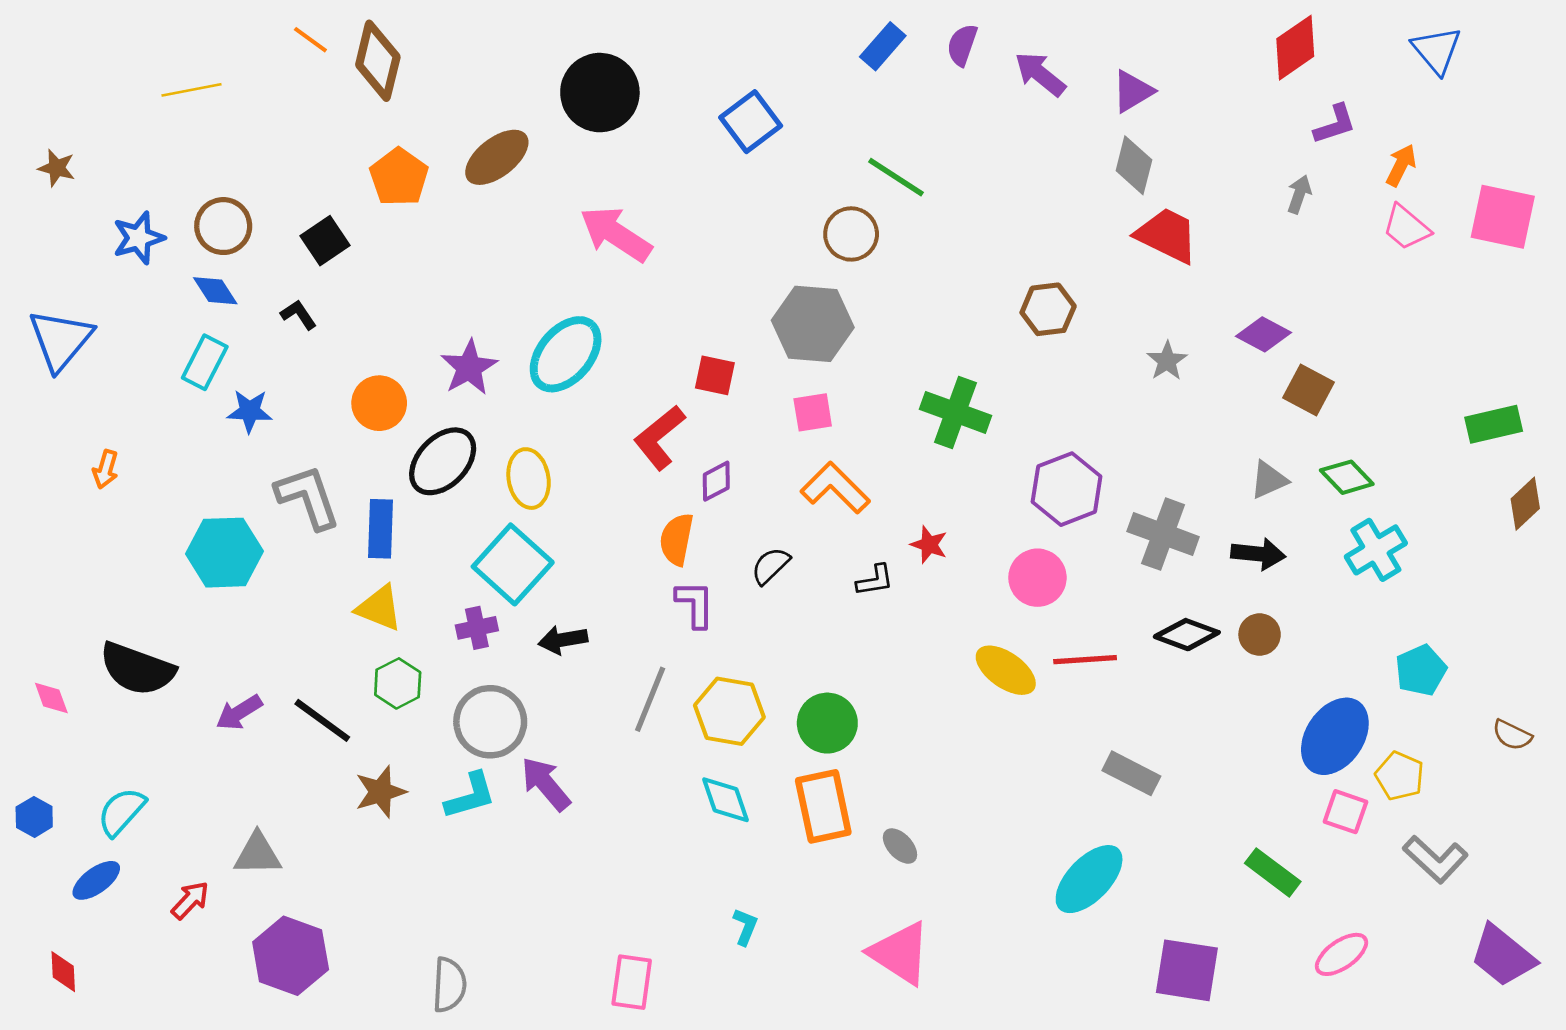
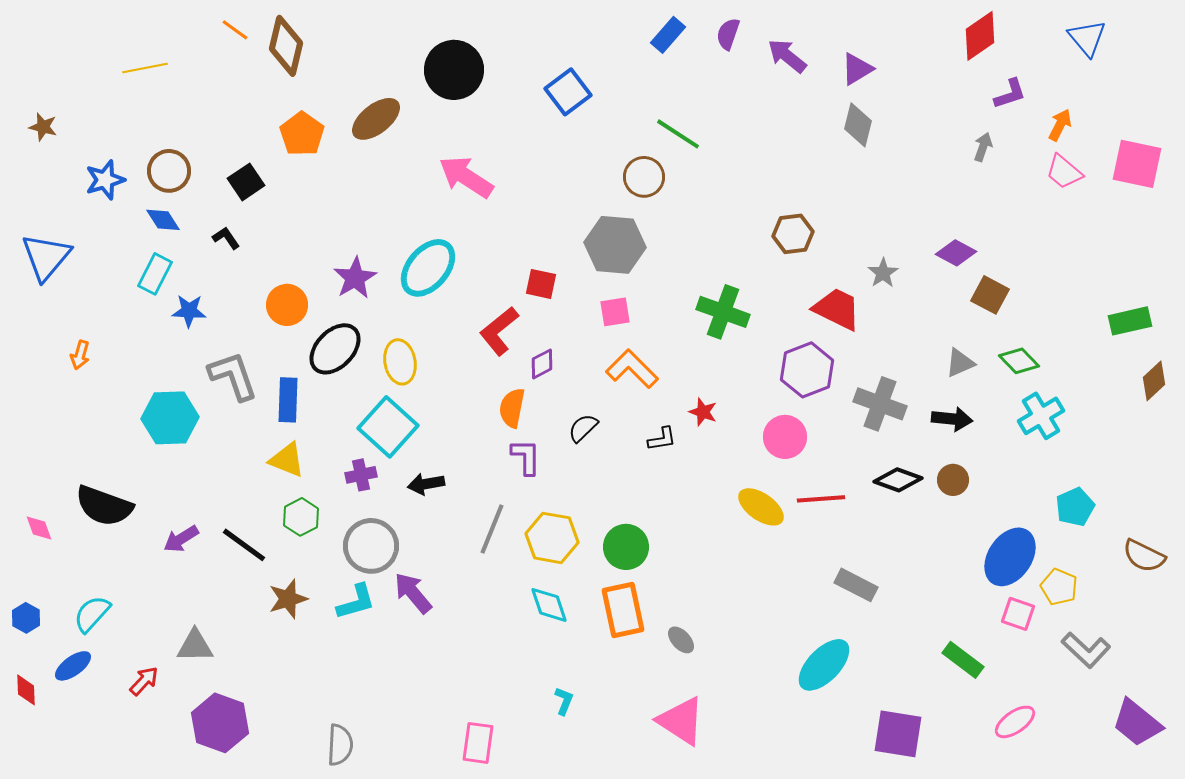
red trapezoid: (1167, 235) -> (837, 309), moved
brown semicircle: (1512, 735) -> (1144, 556), size x1.4
red diamond: (63, 972) -> (26, 690), moved

